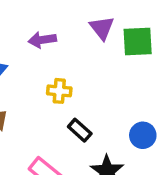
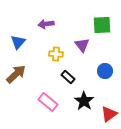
purple triangle: (102, 28) -> (82, 45), moved
blue circle: (143, 135) -> (105, 71), moved

